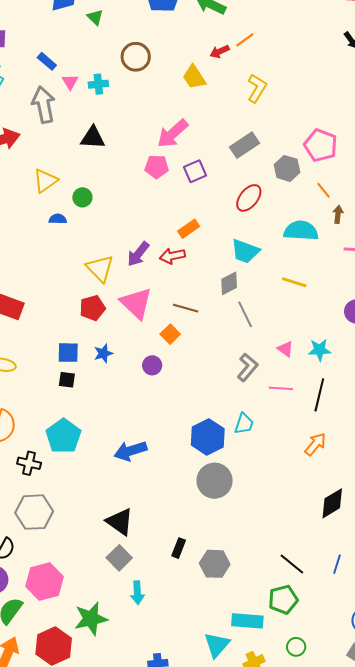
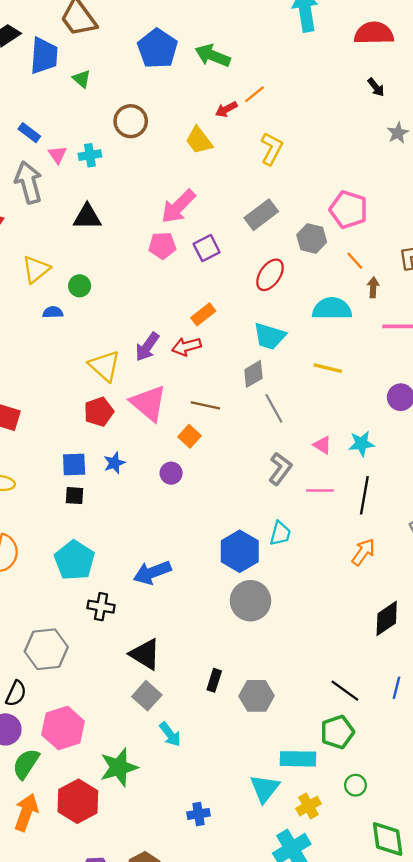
black cross: (29, 463) -> (101, 607), moved
cyan arrow: (137, 593) -> (170, 734), turned -30

